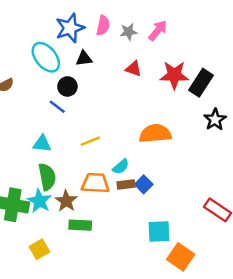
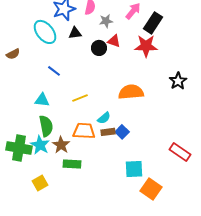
gray star: (128, 32) -> (106, 21), moved
black rectangle: (201, 83) -> (153, 23), moved
black circle: (67, 86) -> (99, 48), moved

